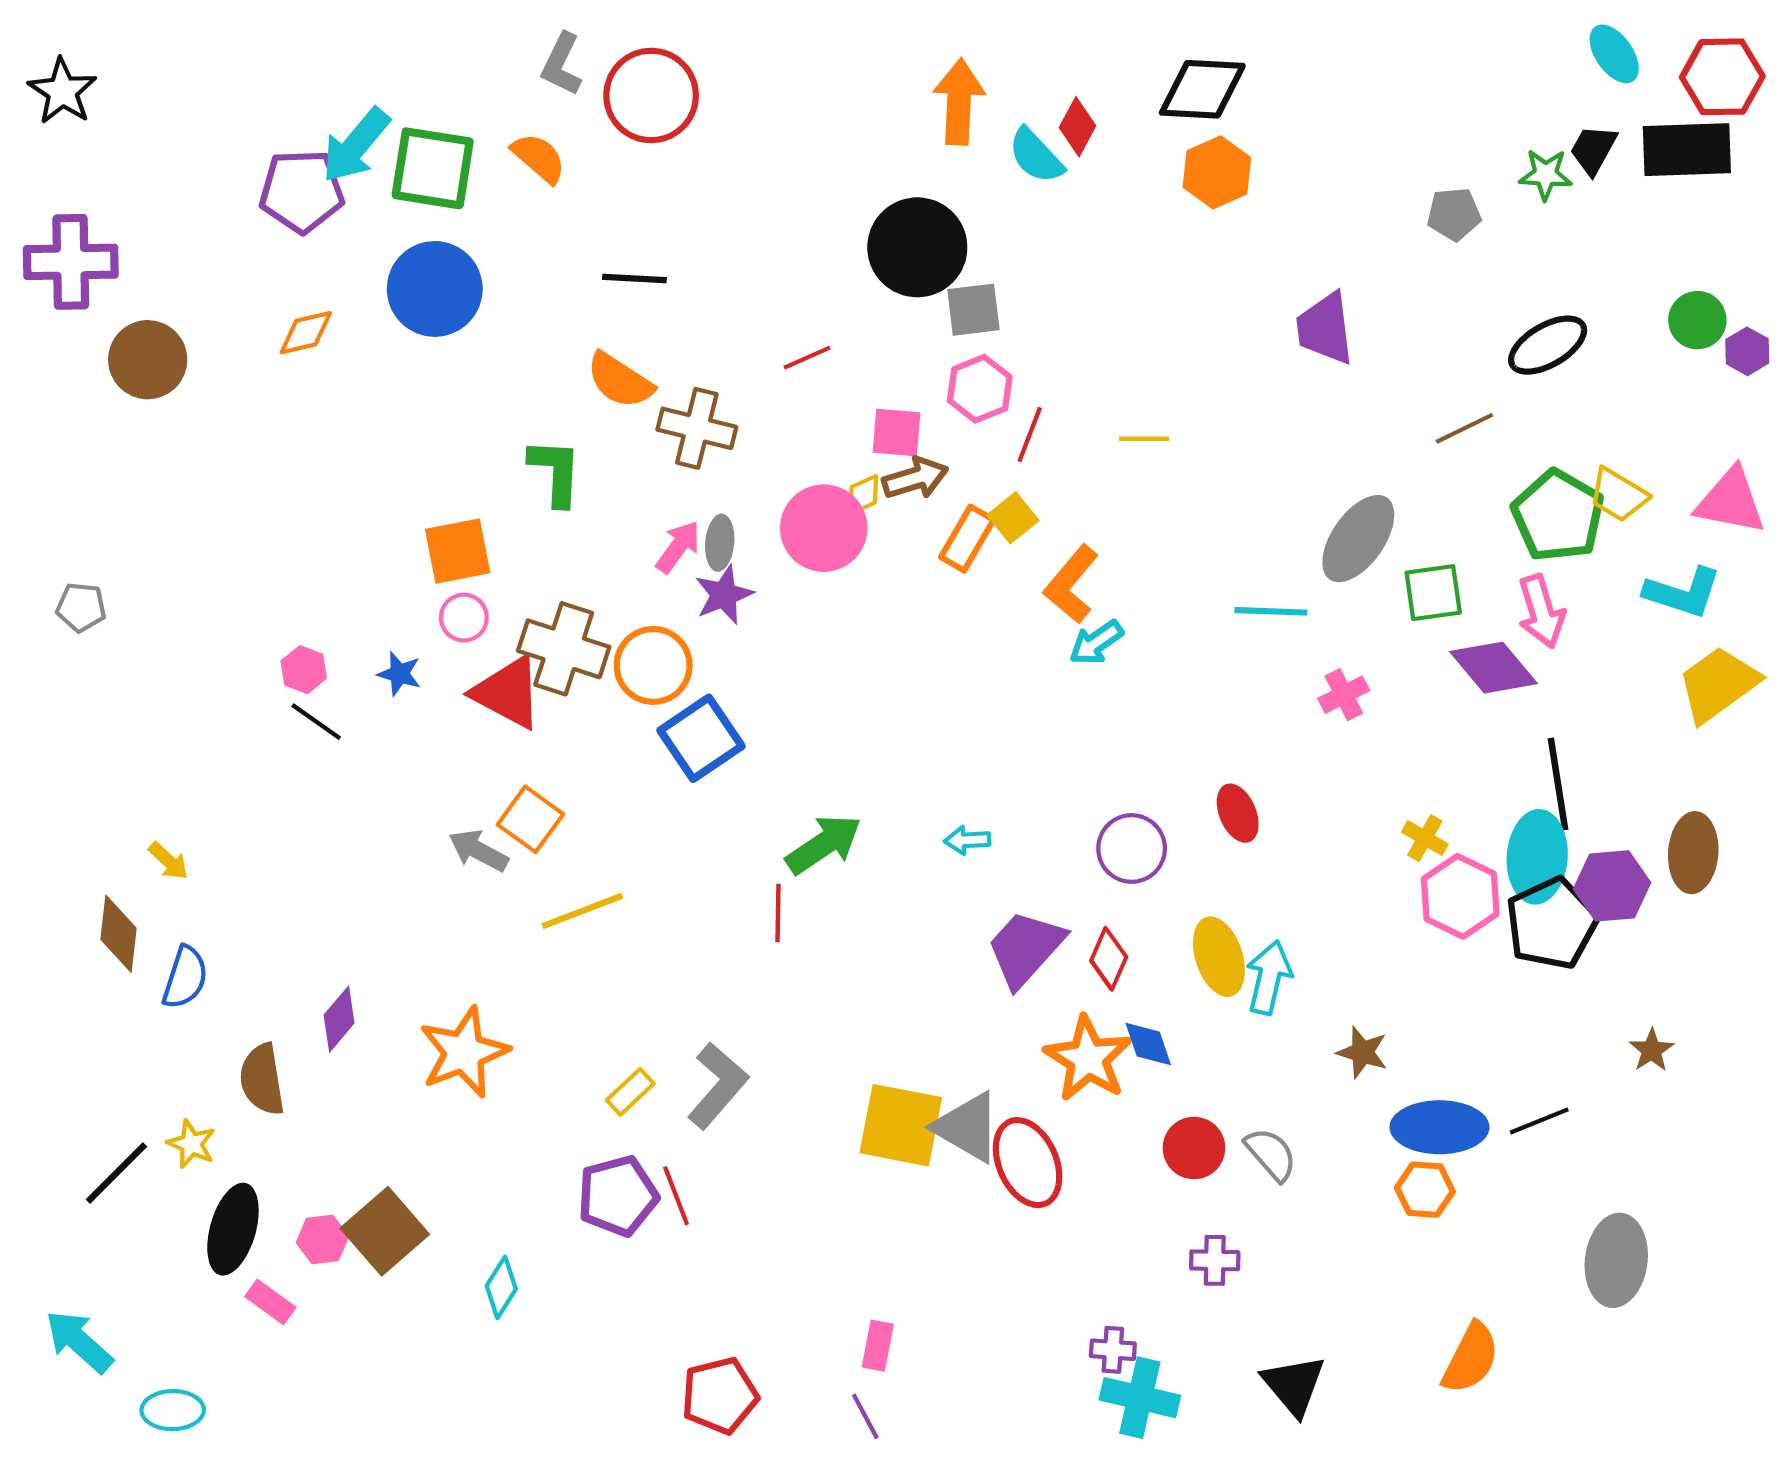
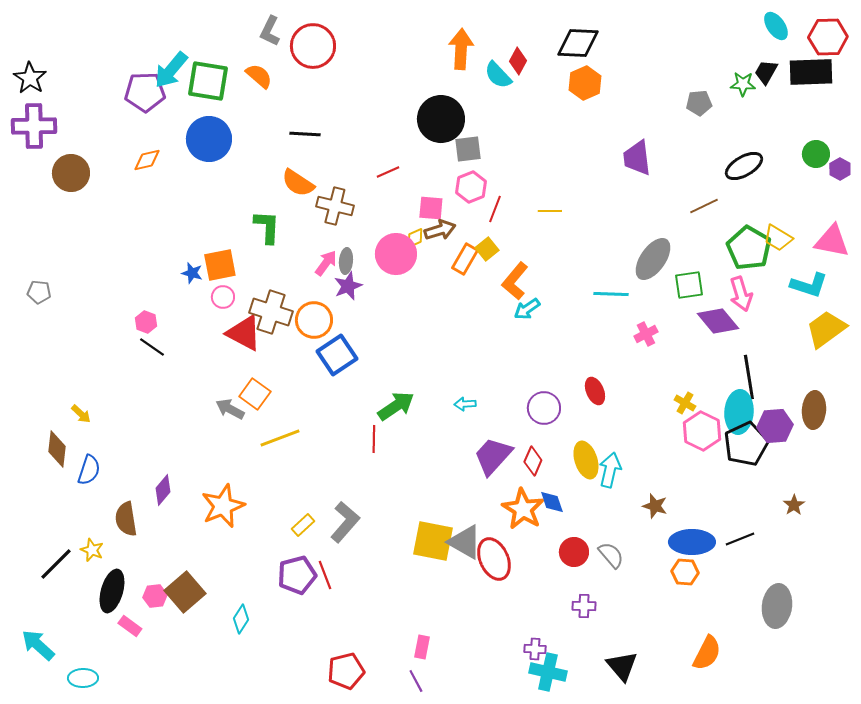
black star: (62, 91) -> (30, 78), moved
blue star: (399, 674) -> (192, 273), moved

